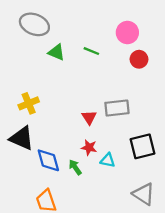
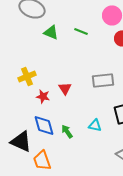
red triangle: (89, 117) -> (65, 88), moved
black triangle: (22, 138) -> (21, 141), moved
red star: (89, 148) -> (43, 96), moved

